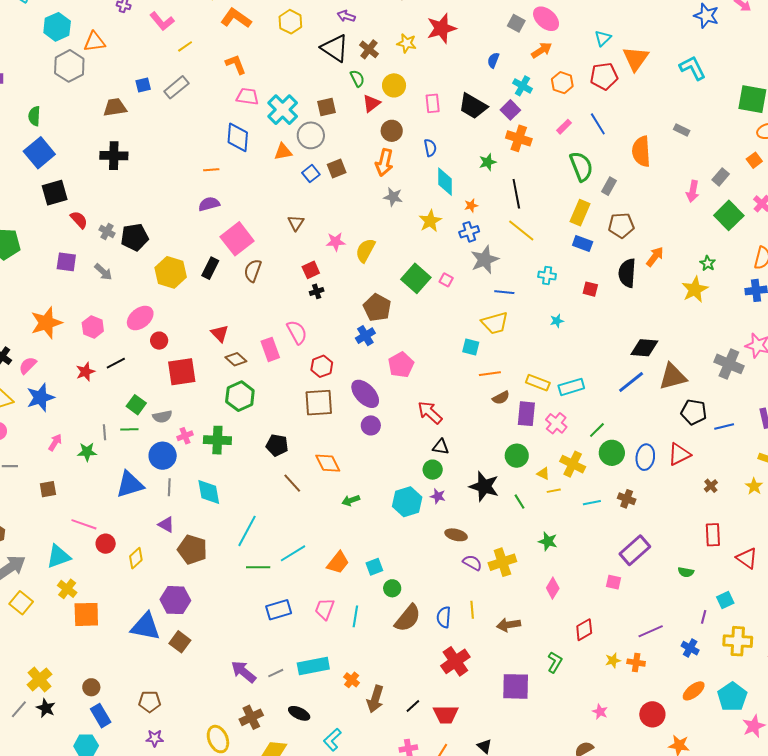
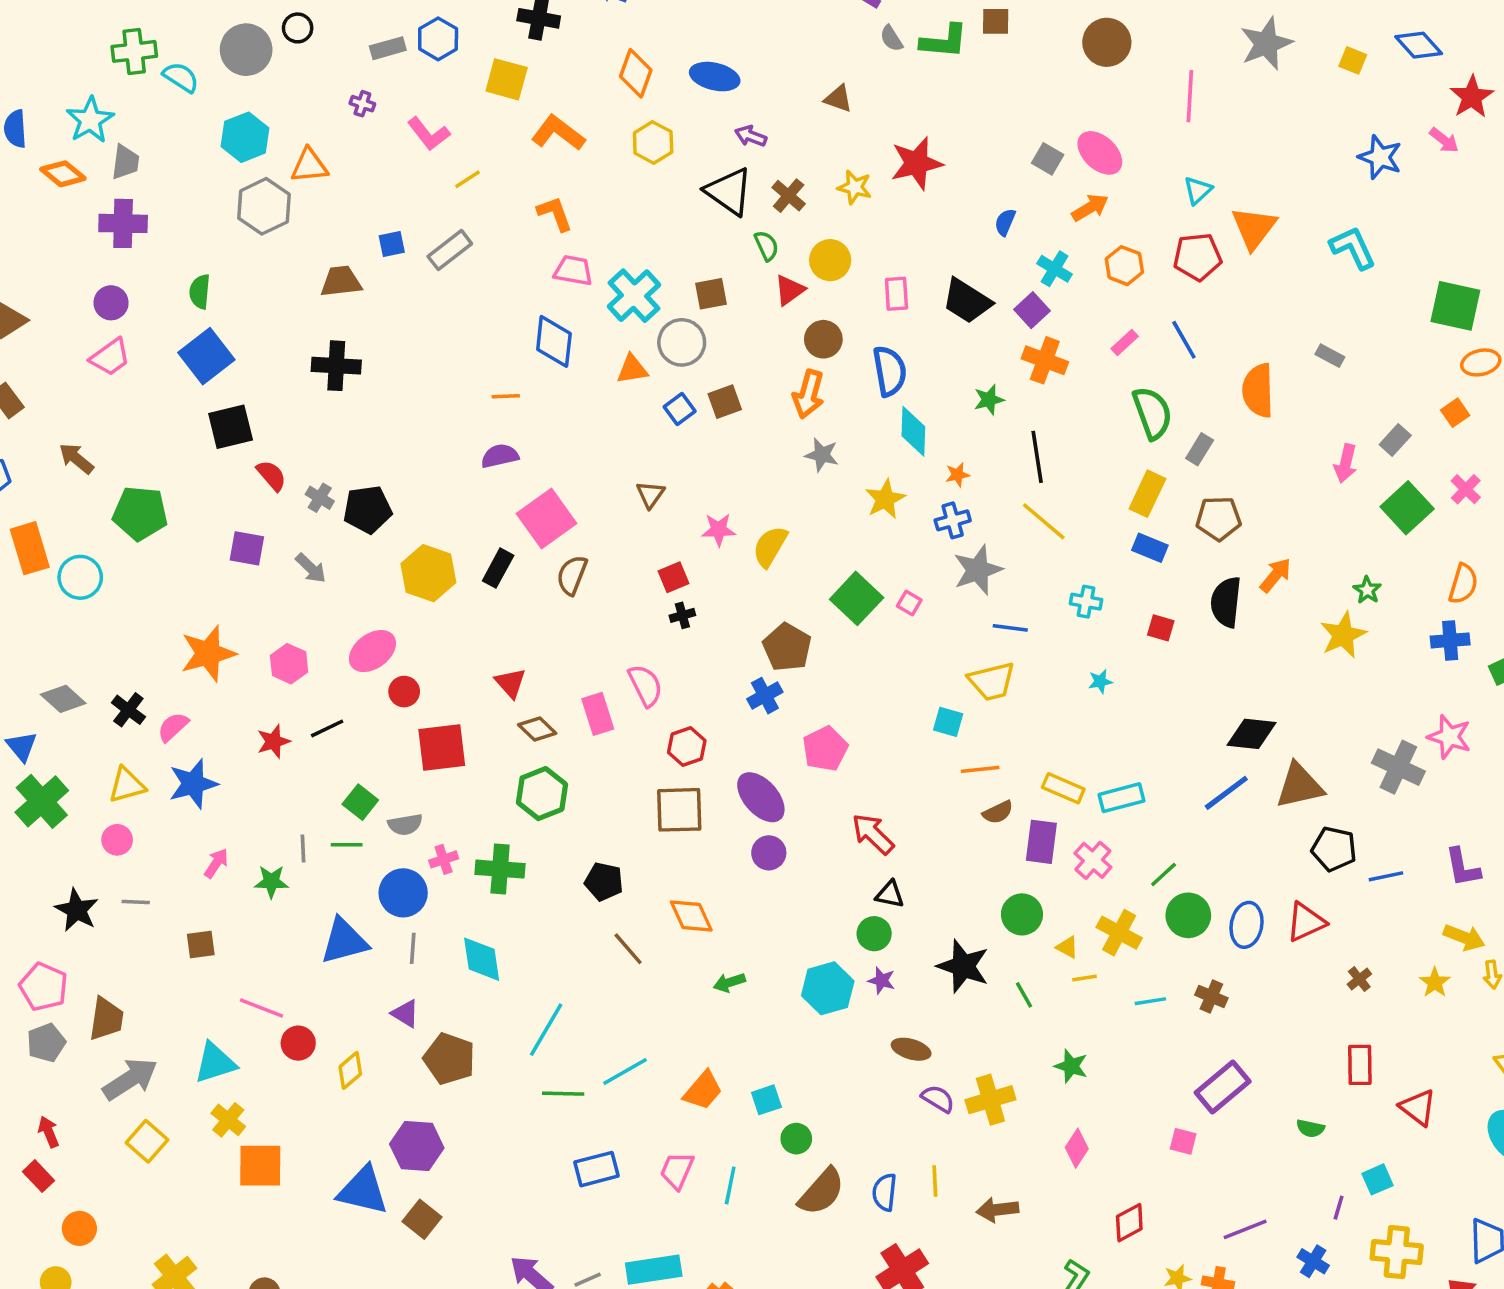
blue semicircle: (430, 148) -> (890, 371), size x1.6

